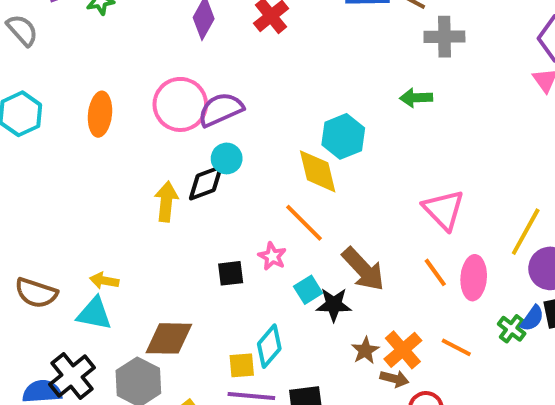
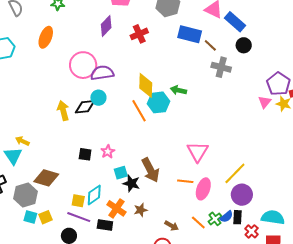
green arrow: (416, 98) -> (178, 90), moved
orange ellipse: (100, 114) -> (46, 37), moved
yellow diamond: (318, 171) -> (146, 85), moved
yellow arrow: (166, 202) -> (63, 111), turned -36
orange line: (304, 223) -> (139, 111), moved
orange line: (435, 272) -> (185, 181), turned -63
cyan triangle: (94, 314) -> (13, 156), turned 30
orange line: (456, 347) -> (198, 223), moved
orange cross: (403, 350) -> (116, 208), moved, turned -30
brown arrow: (394, 379) -> (172, 226), moved

